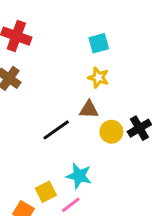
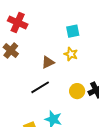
brown triangle: (89, 110) -> (48, 62), moved, turned -32

